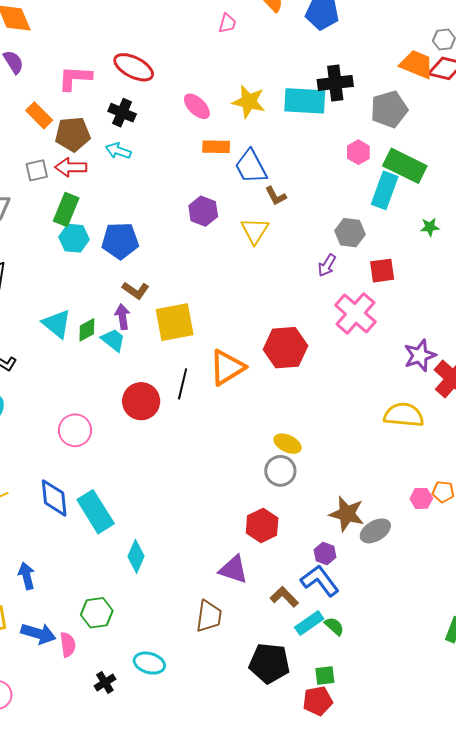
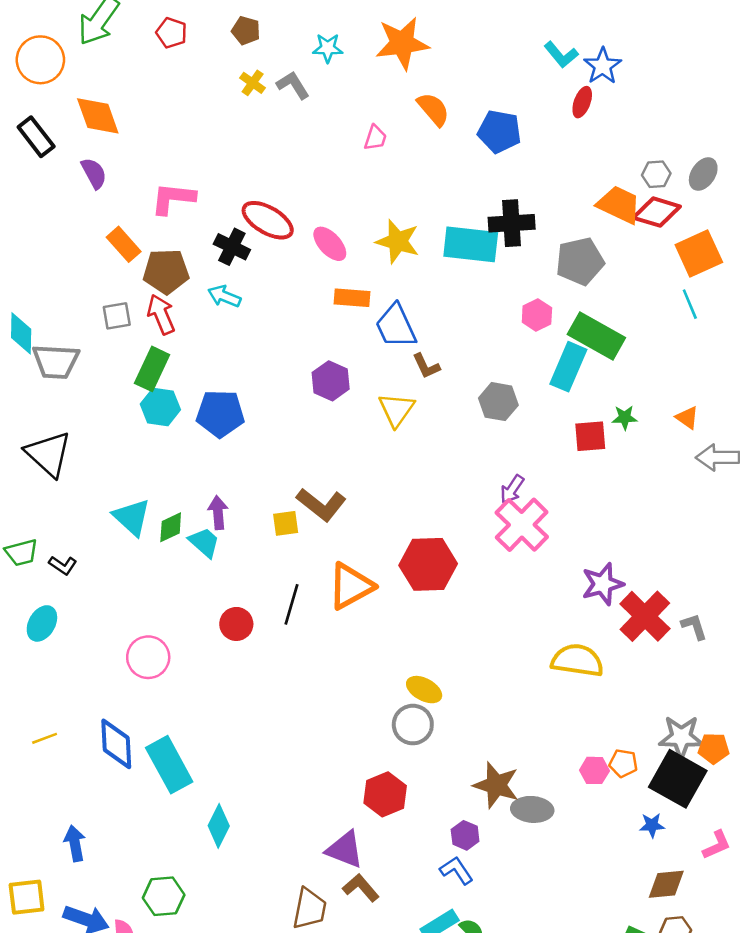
red ellipse: (134, 67) -> (268, 220), moved
red arrow: (71, 167) -> (161, 314), turned 64
gray hexagon: (350, 233) -> (498, 402), moved
purple arrow: (327, 265) -> (512, 489), moved
red square: (382, 271) -> (590, 436), moved
brown L-shape: (136, 290) -> (321, 505), moved, size x1.4
yellow square: (175, 322) -> (286, 523), size x0.5
red circle: (141, 401) -> (236, 624), size x0.7
gray ellipse: (375, 531) -> (532, 809), turned 32
blue L-shape: (320, 581) -> (456, 870), size x0.7
brown L-shape: (284, 597) -> (361, 888), moved

